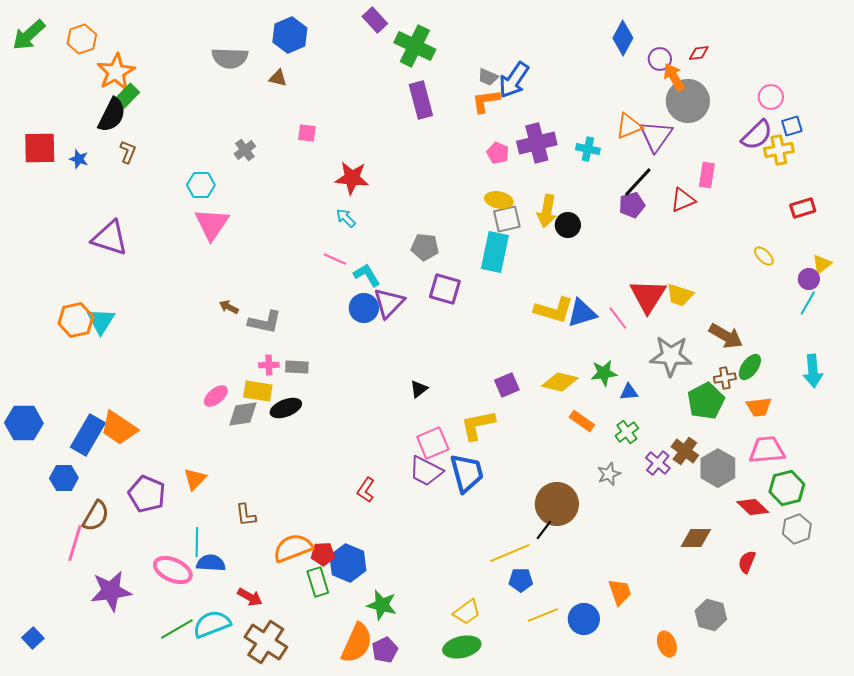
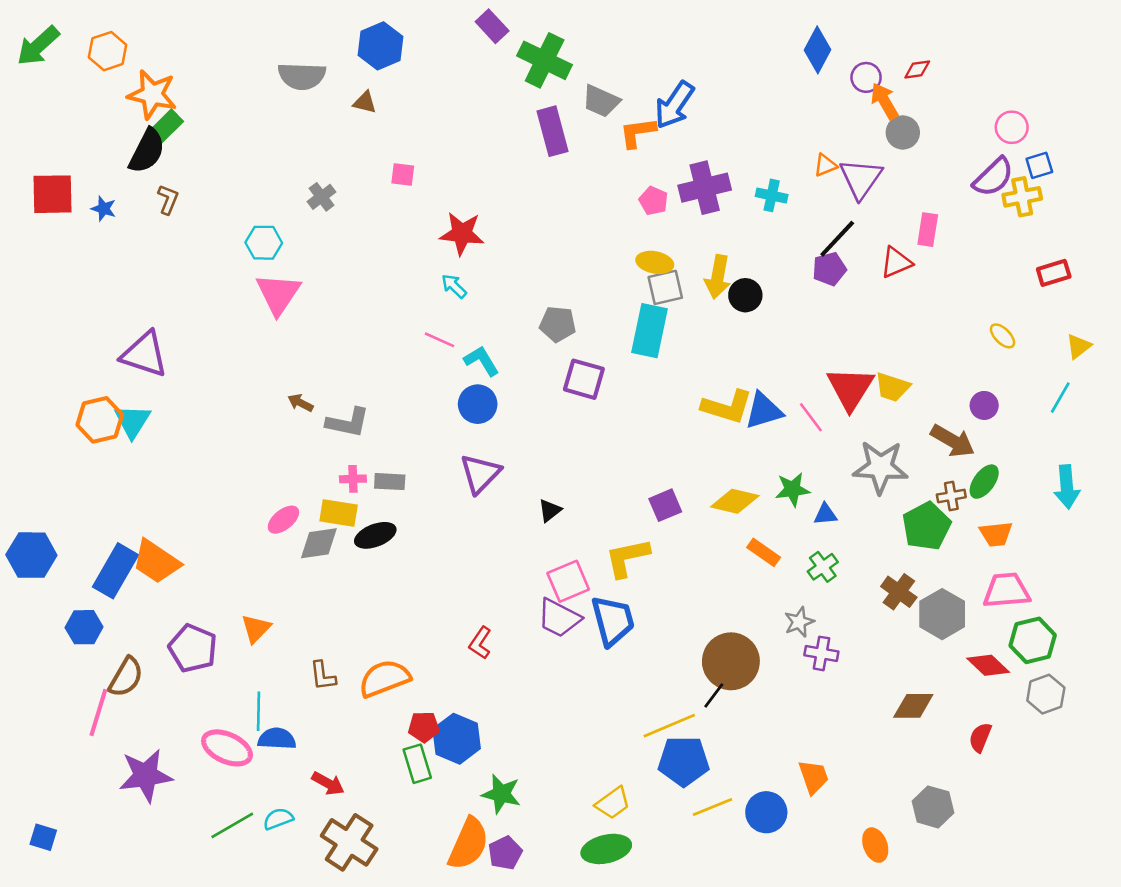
orange star: (116, 72) -> (152, 94), turned -30
gray trapezoid: (488, 77) -> (601, 101), moved, size x1.4
gray circle: (688, 101) -> (903, 133), size x0.6
orange triangle: (629, 126) -> (825, 165), size x0.7
purple triangle: (110, 238) -> (144, 354), moved
purple circle: (809, 279) -> (984, 405), moved
purple triangle: (389, 303) -> (480, 474), moved
purple cross: (658, 463) -> (821, 653), moved, turned -30
orange semicircle: (293, 548) -> (384, 678), moved
blue pentagon: (521, 580) -> (684, 761), size x1.6
cyan semicircle: (212, 624) -> (278, 819), size x0.6
blue square: (33, 638) -> (43, 837), turned -30

